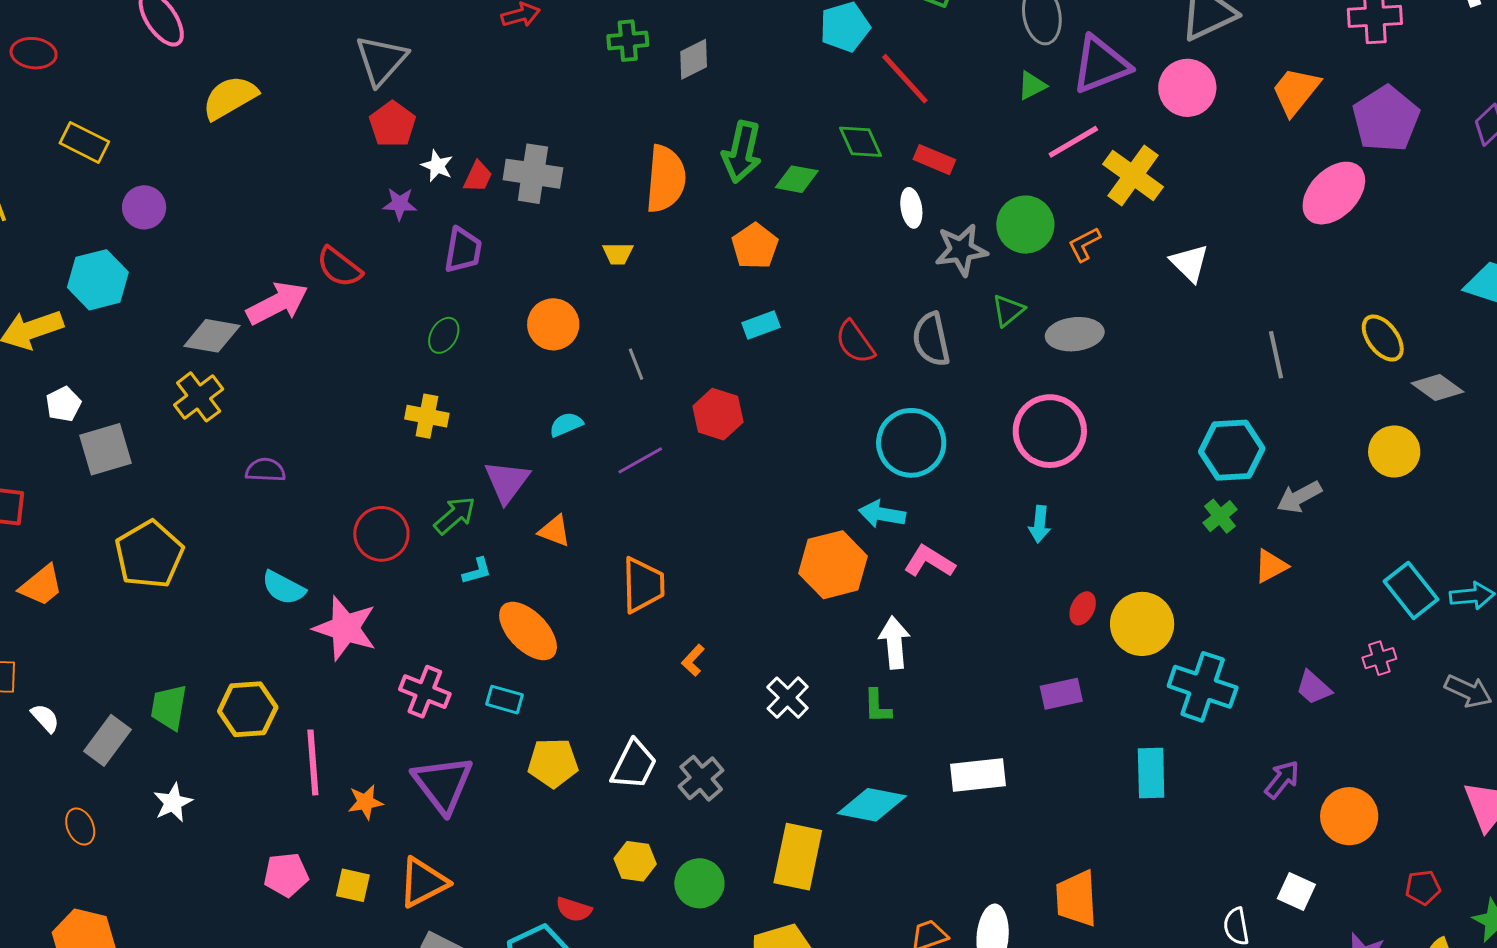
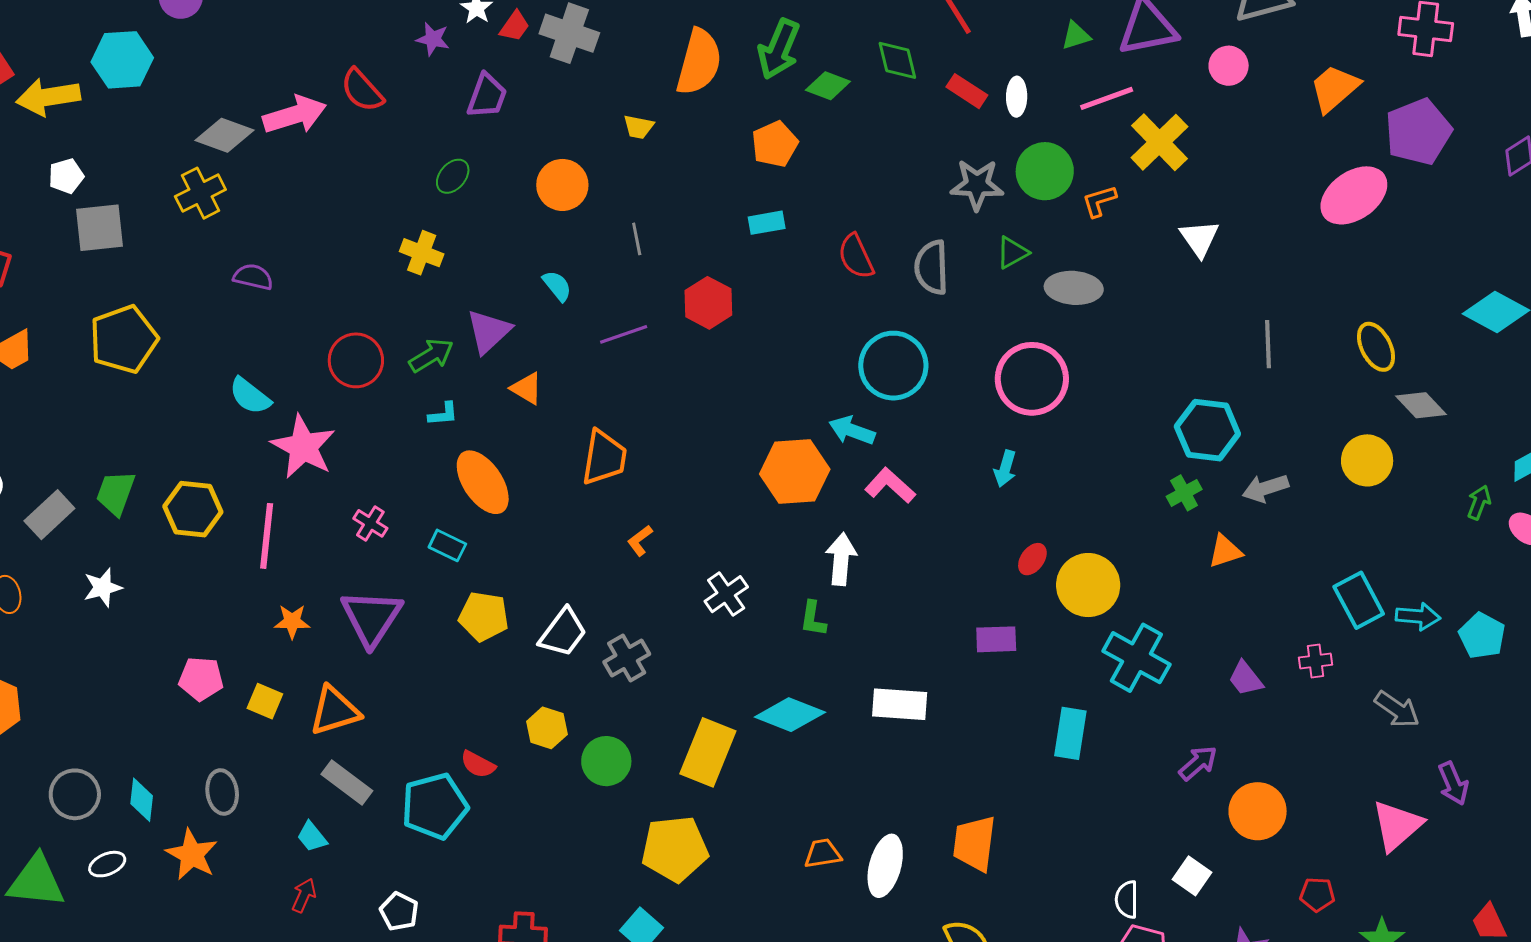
pink circle: (1187, 88) -> (1229, 66), size x0.7
white ellipse: (911, 208) -> (1017, 97), moved
cyan semicircle: (566, 425) -> (557, 286), turned 64
pink cross: (425, 692) -> (370, 523), size x0.7
pink line: (313, 762) -> (267, 536), moved

